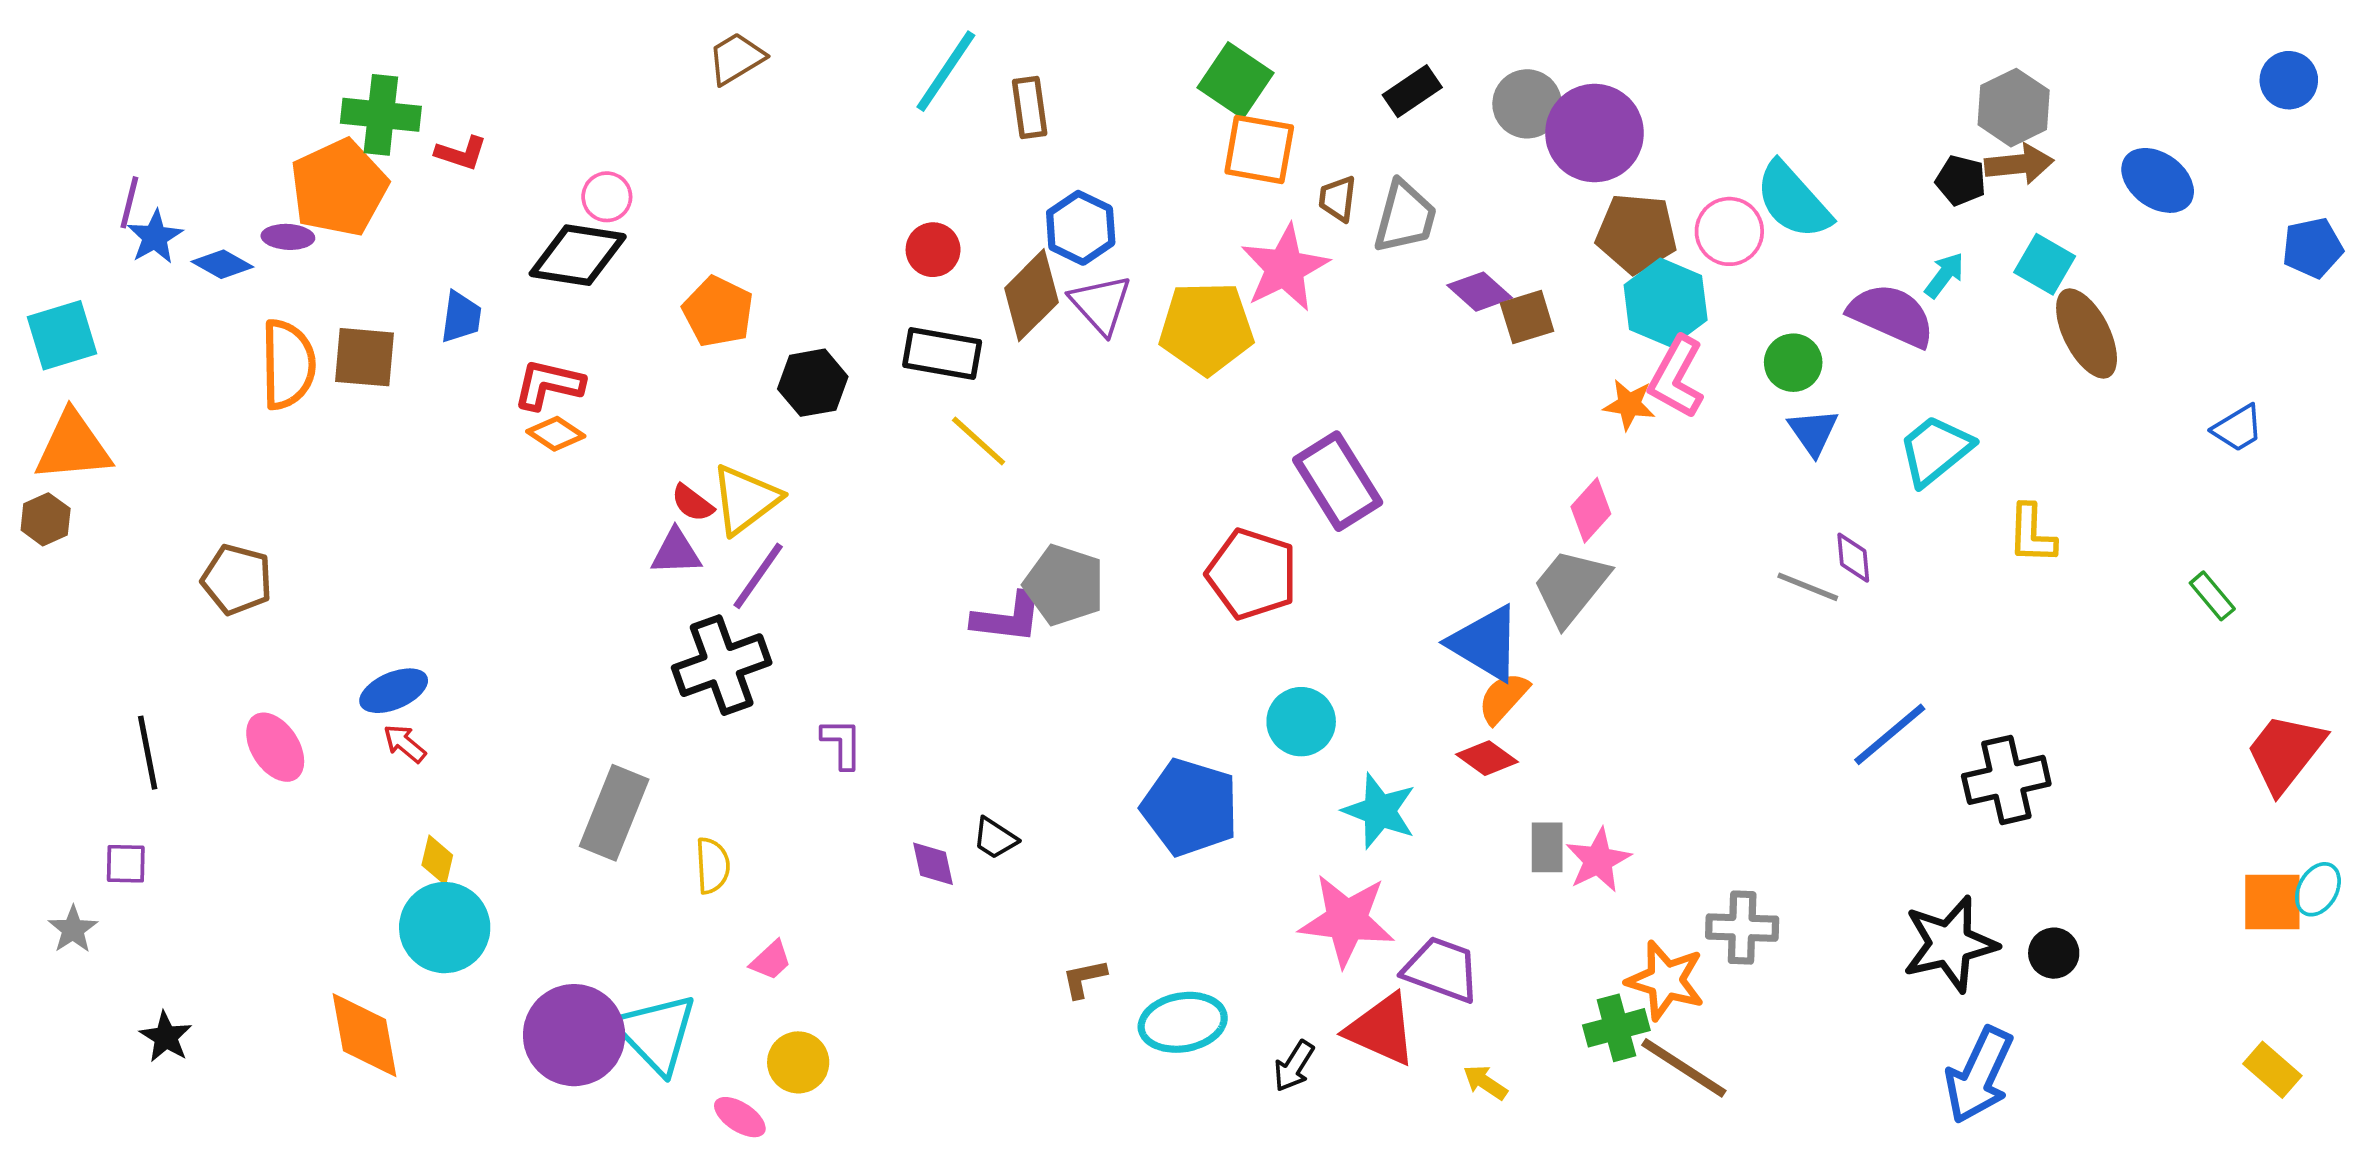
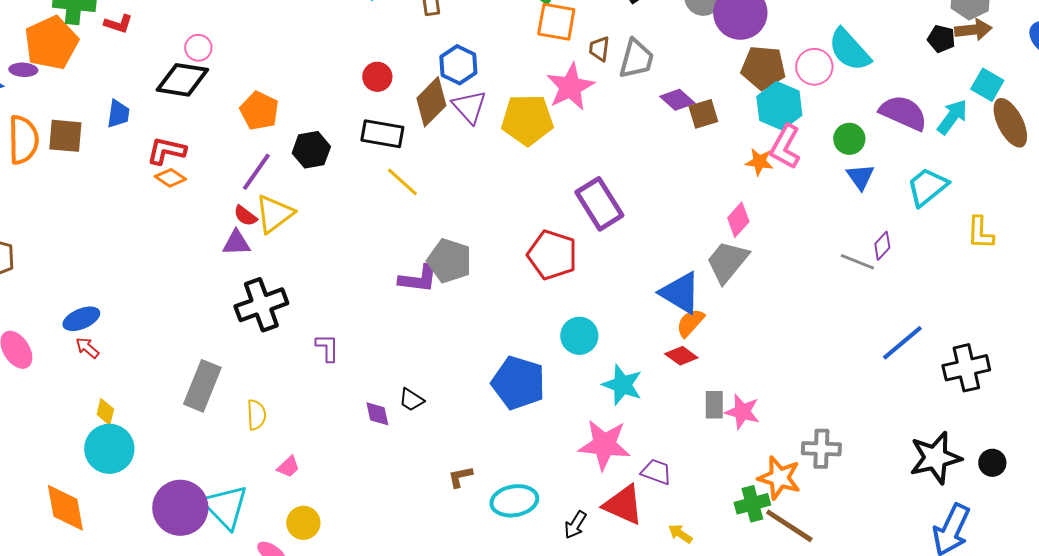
cyan arrow: (1944, 275) -> (952, 117), moved, size x1.4
purple diamond: (1853, 558) -> (882, 246), turned 48
purple line: (758, 576) -> (256, 172), moved
pink star: (1598, 860) -> (742, 412), turned -30
purple trapezoid: (1441, 969) -> (656, 472), size x0.7

